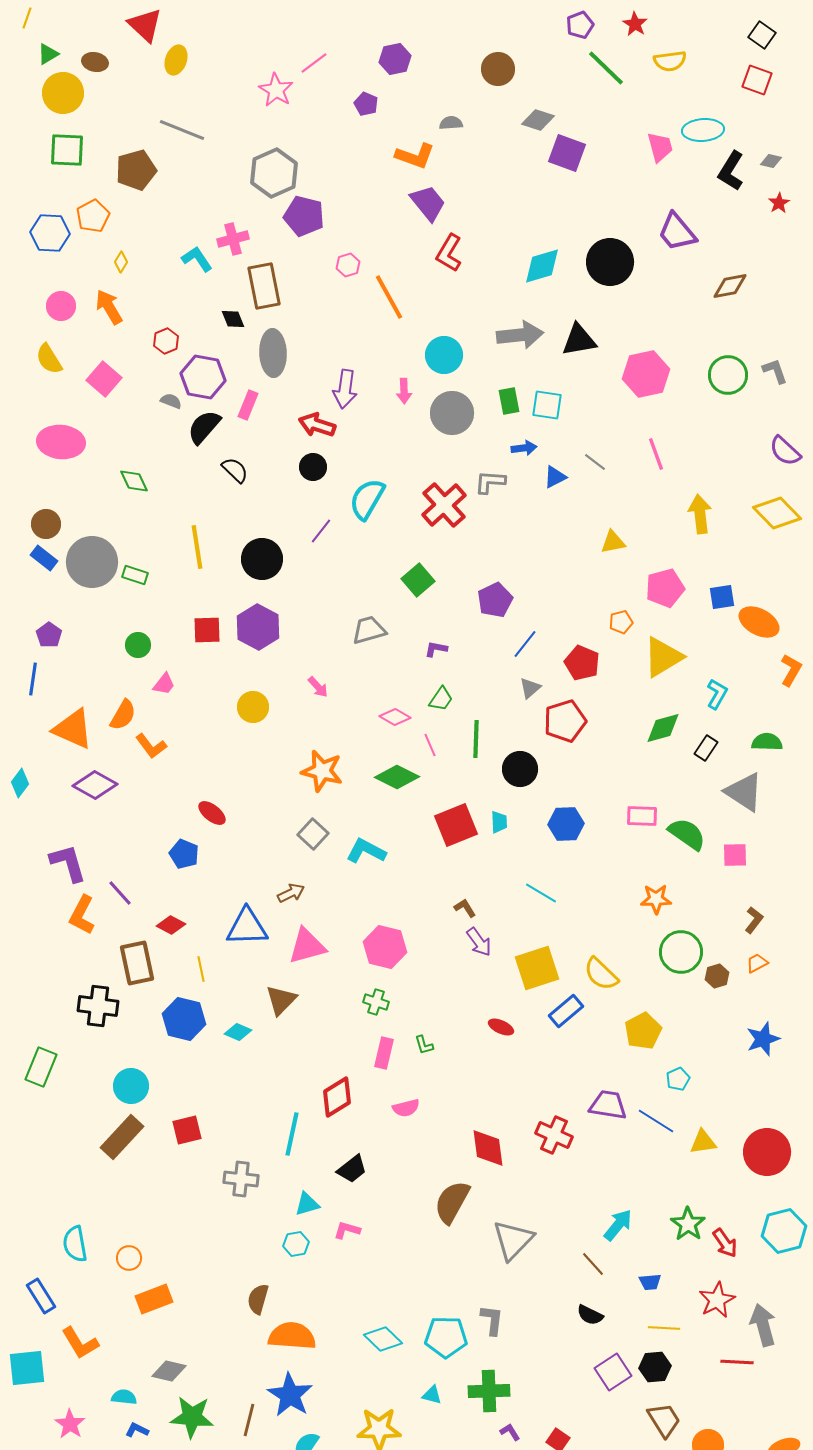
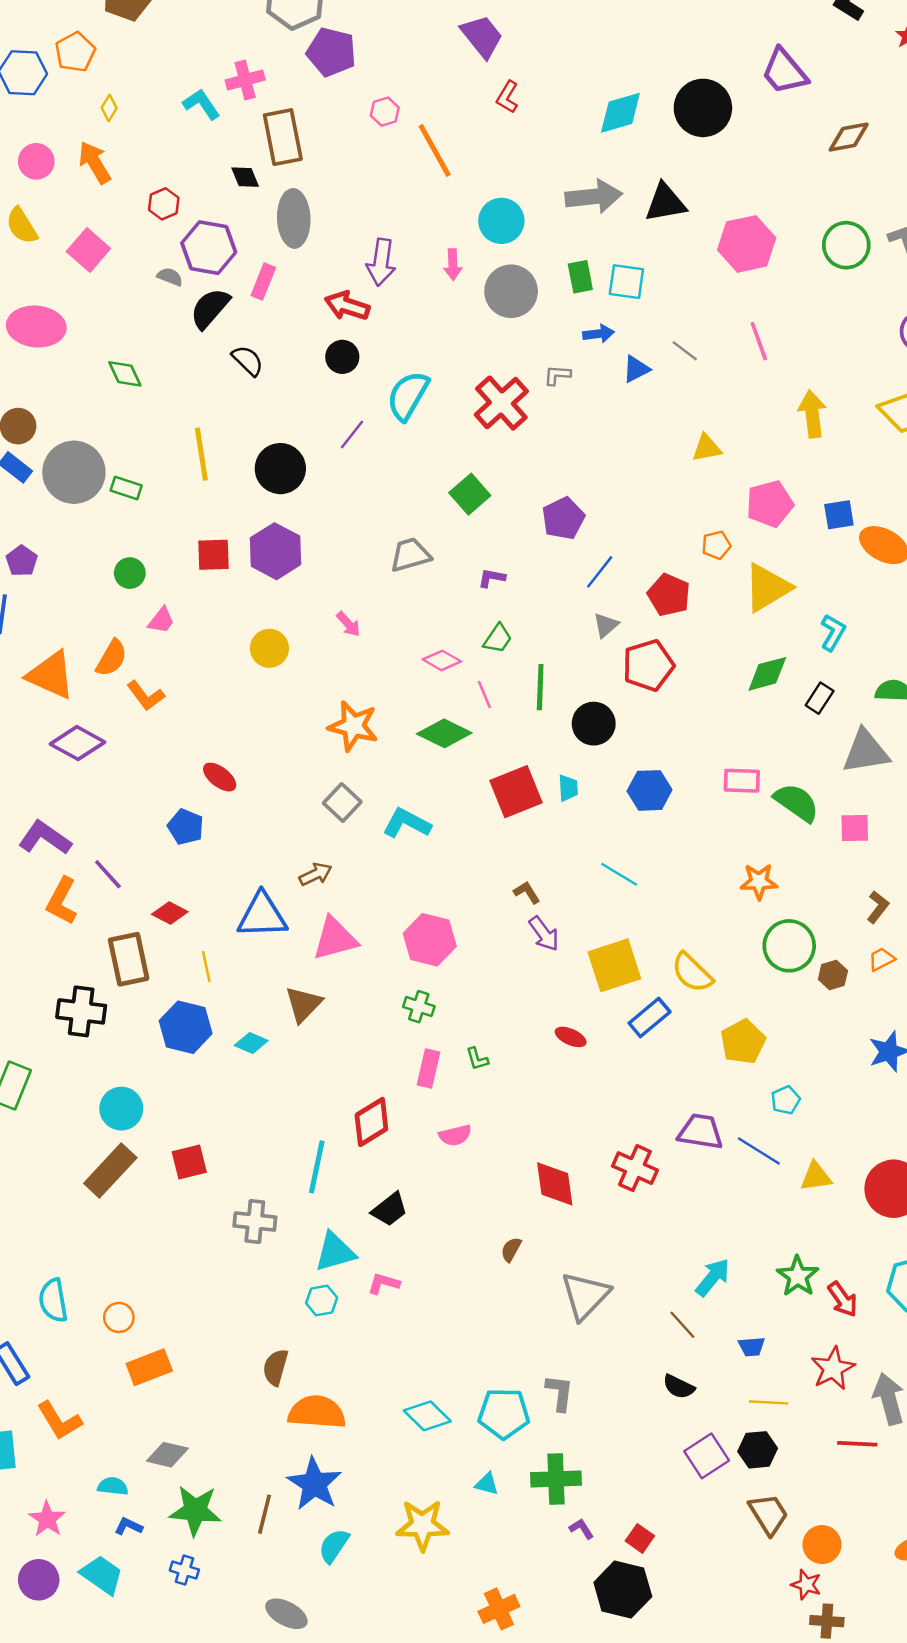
red L-shape: (449, 253) -> (507, 97), size x0.7
gray L-shape: (490, 482) -> (557, 375), size x0.7
gray triangle: (744, 792) -> (866, 752), turned -42
purple L-shape: (68, 863) -> (45, 838), turned -39
brown semicircle: (452, 1202) -> (511, 1249), size x0.5
cyan triangle: (307, 1204) -> (335, 1252), size x1.4

